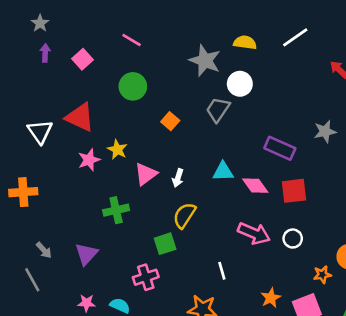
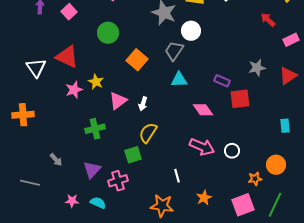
orange square: (170, 121) -> (137, 60), size x1.5
purple rectangle: (280, 148) -> (222, 81), size x0.7
cyan triangle: (223, 171) -> (179, 80), moved
red square: (294, 191) -> (240, 99), moved
gray arrow: (44, 250) -> (56, 160), moved
purple triangle: (86, 254) -> (92, 170), moved
gray line: (32, 280) -> (30, 183), turned -48
orange star: (271, 298) -> (204, 198), moved

